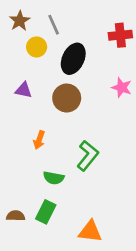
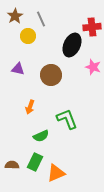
black ellipse: (73, 59) -> (72, 45), moved
green L-shape: (88, 156) -> (67, 119), turned -60
green semicircle: (54, 178) -> (41, 136), turned -35
orange triangle: (90, 232) -> (56, 173), moved, turned -30

